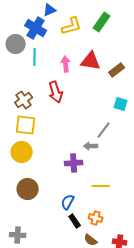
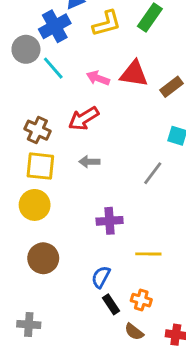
blue cross: (36, 28) -> (55, 26), turned 30
cyan line: (35, 57) -> (53, 68), turned -42
pink arrow: (66, 64) -> (98, 78), turned -63
red arrow: (56, 92) -> (84, 118), turned 75
brown cross: (24, 100) -> (37, 130), turned -30
gray arrow: (91, 146) -> (89, 162), moved

